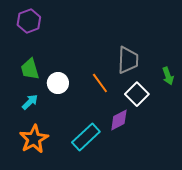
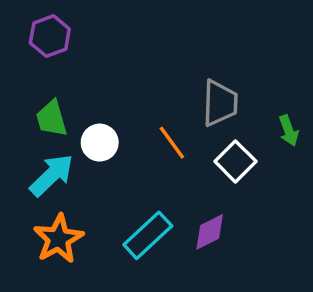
cyan arrow: (30, 102) -> (52, 175), size x1.6
purple diamond: (119, 120) -> (210, 232), moved

